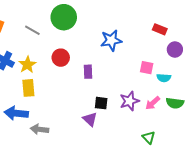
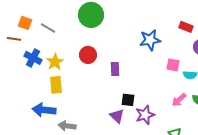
gray line: (32, 30) -> (48, 28), moved
blue star: (111, 40) -> (150, 40), moved
purple star: (129, 101) -> (145, 115), moved

